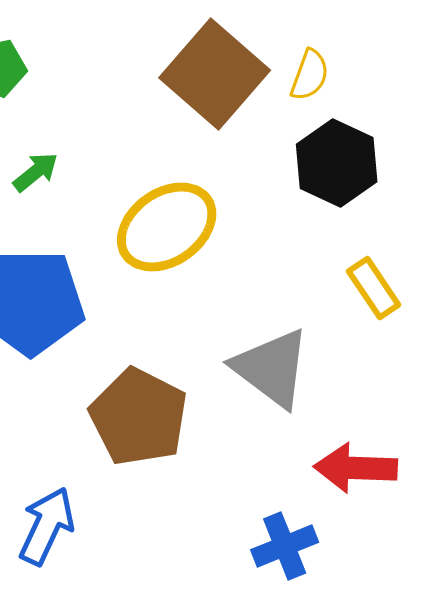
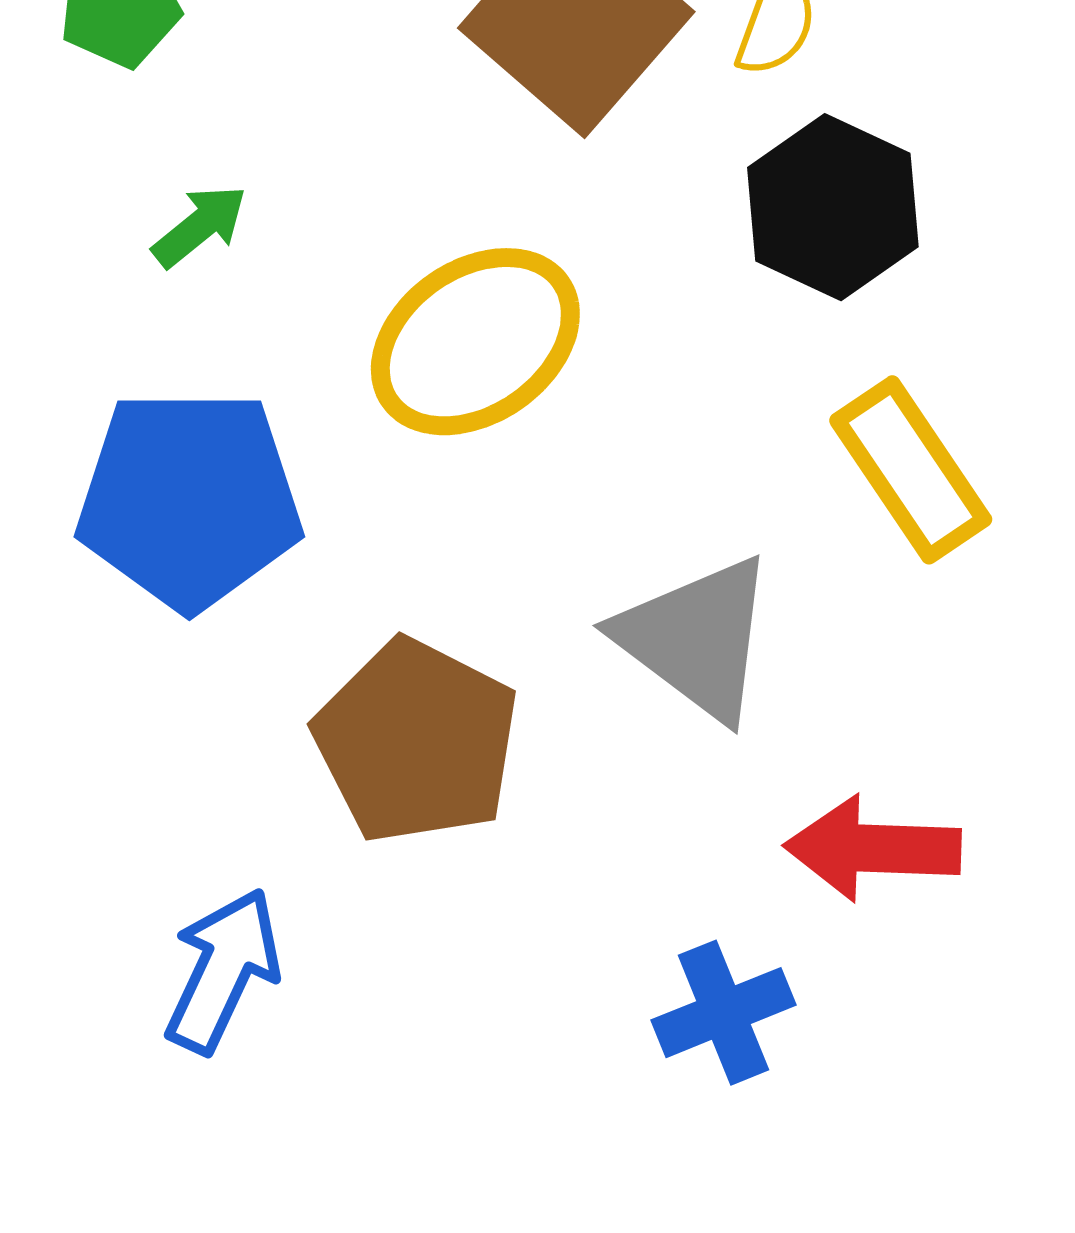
yellow rectangle: (374, 288) -> (911, 470), size x1.4

